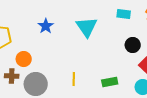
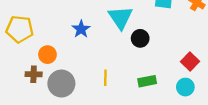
blue star: (46, 26) -> (81, 29), moved
black circle: (133, 45) -> (140, 38), moved

